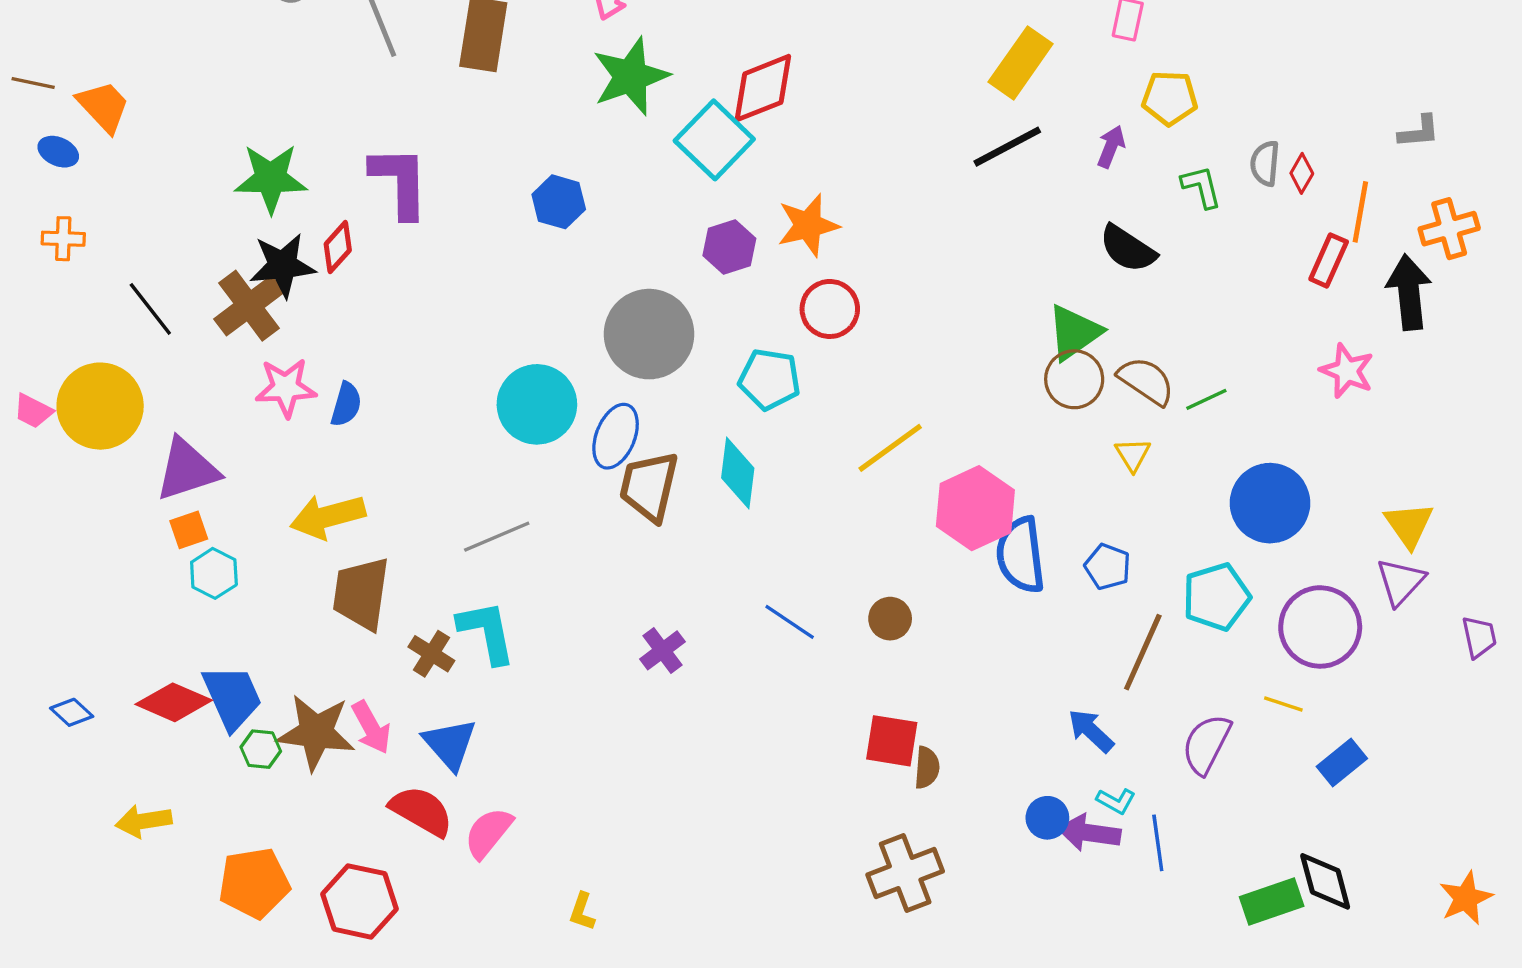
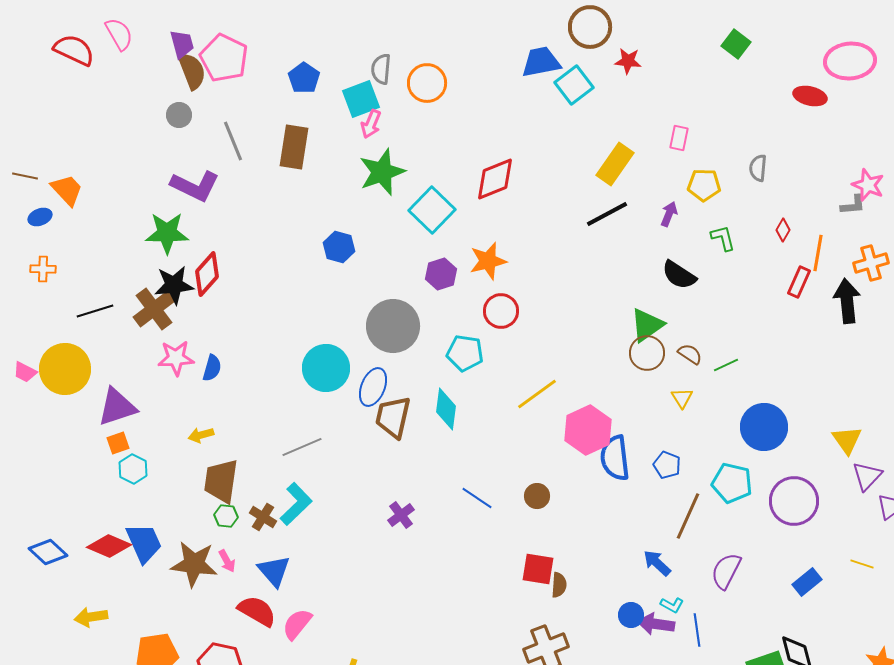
red diamond: (763, 88) -> (495, 179), moved
blue ellipse: (58, 152) -> (40, 217), turned -45
gray semicircle: (1265, 163) -> (758, 168), moved
purple L-shape: (400, 182) -> (195, 186), moved, turned 117
red diamond: (338, 247) -> (207, 274), size x1.4
black line: (150, 309) -> (95, 311), turned -69
pink star: (1347, 371) -> (868, 185), moved
brown semicircle: (1146, 381) -> (690, 354), size x0.7
yellow arrow: (328, 517) -> (201, 435), size x0.6
purple triangle: (1401, 582) -> (867, 476), moved
cyan pentagon: (1216, 597) -> (732, 483), turned 30
cyan L-shape: (487, 632) -> (296, 504), turned 57
yellow line: (1283, 704) -> (862, 564), moved
blue diamond: (72, 712) -> (48, 552), size x1.5
pink arrow: (371, 727) -> (227, 561), size x0.7
green hexagon: (261, 749) -> (226, 516), moved

